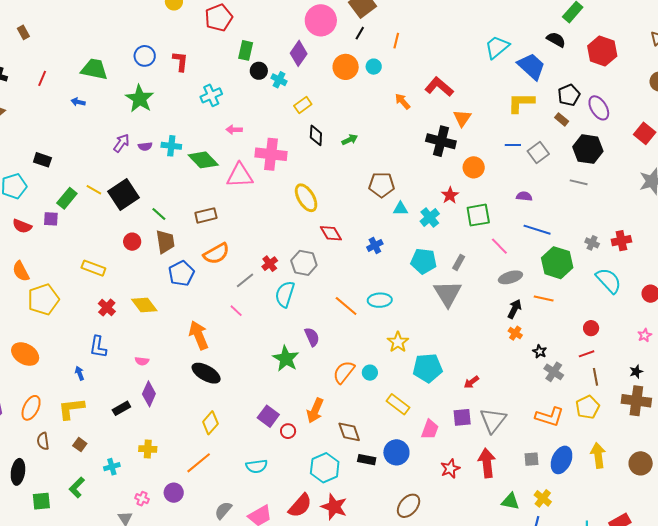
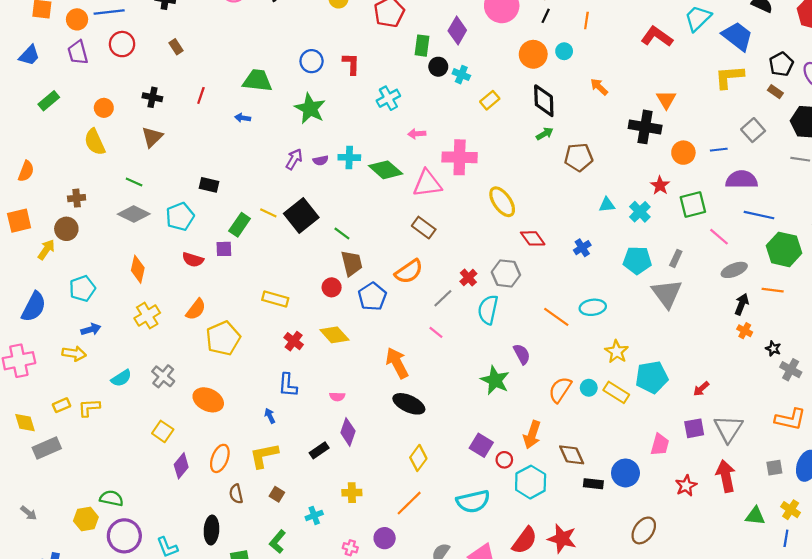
purple diamond: (299, 53) -> (457, 30), moved
red L-shape: (439, 87) -> (657, 37), moved
black diamond: (316, 135) -> (544, 101), moved, size x1.4
blue line: (513, 145) -> (719, 150), moved
brown pentagon: (382, 185) -> (579, 157), moved
purple semicircle: (524, 196) -> (742, 180), size x1.8
brown rectangle: (206, 215) -> (424, 228), moved, turned 55
red circle: (132, 242) -> (332, 287), moved
orange semicircle: (21, 271) -> (196, 309), turned -110
yellow rectangle: (398, 404) -> (616, 392), moved
cyan semicircle: (257, 466) -> (473, 501), size x1.4
cyan hexagon: (325, 468) -> (531, 482), moved

